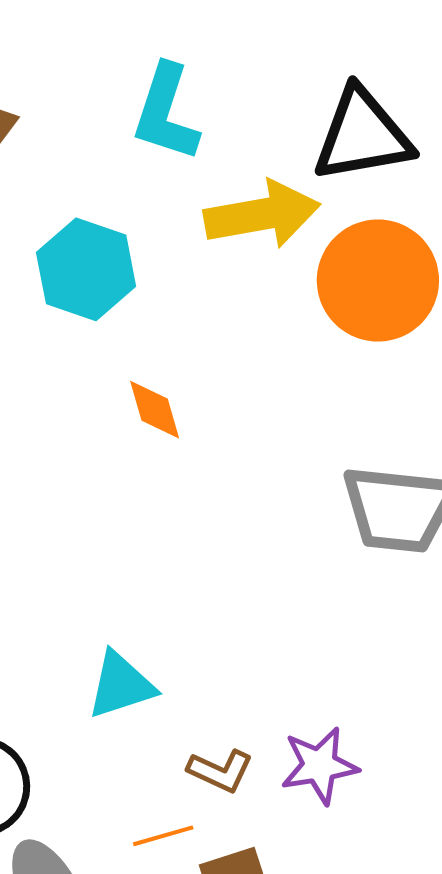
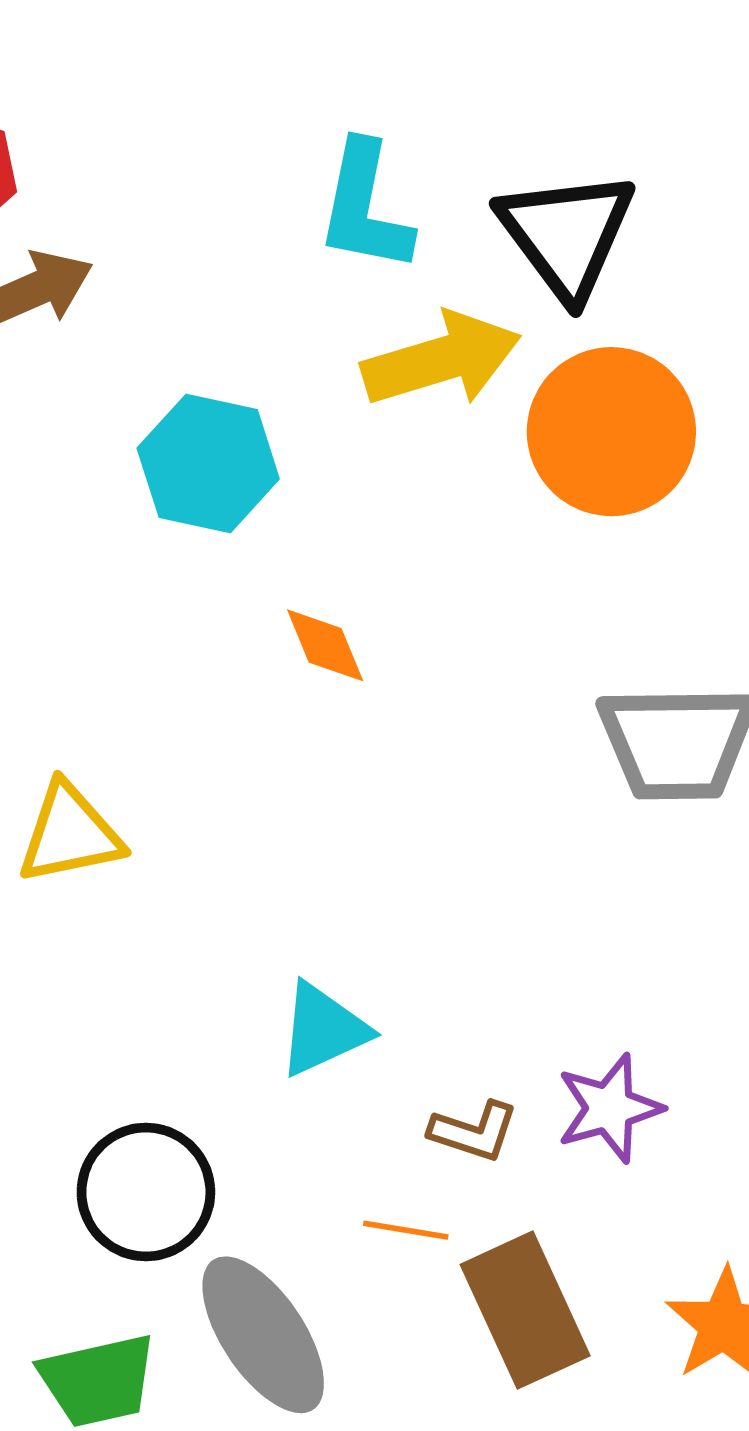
cyan L-shape: (166, 113) -> (365, 207), moved
black triangle: (362, 135) -> (567, 234), turned -50
orange line: (163, 836) -> (406, 1230), turned 32

